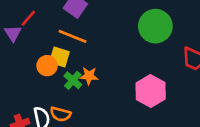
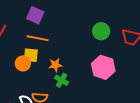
green circle: (155, 26) -> (101, 31), moved, size x0.7
green cross: (73, 80) -> (62, 80), moved

